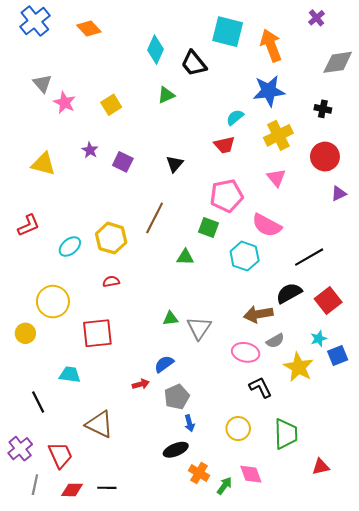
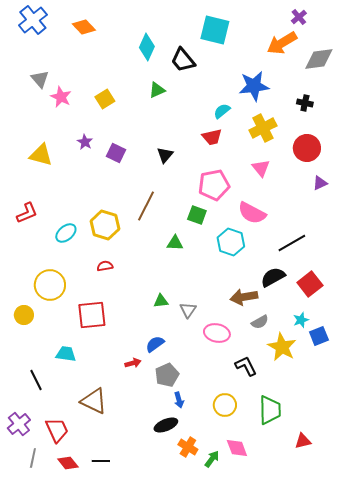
orange arrow: (271, 45) -> (282, 43), moved, turned -100
gray triangle: (199, 328) -> (188, 310), size x0.7
pink ellipse: (246, 352) -> (217, 333), moved
red diamond: (72, 490) -> (68, 463), turned 50

